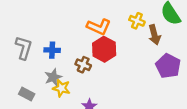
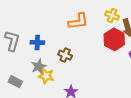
orange L-shape: (99, 27) -> (78, 21), turned -30
red hexagon: (104, 49) -> (114, 39), moved

